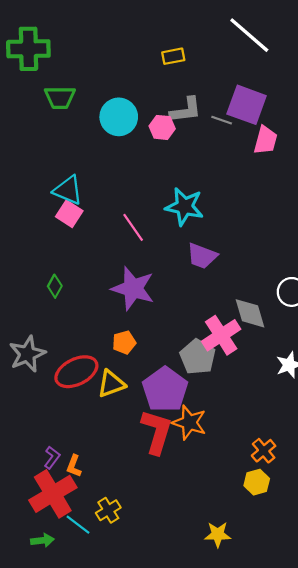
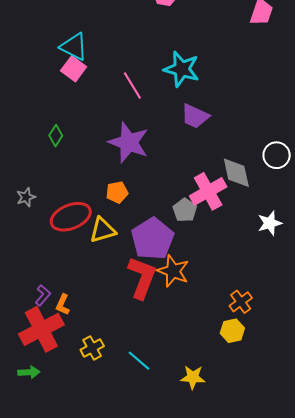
gray star: (27, 354) -> (26, 197), size x0.6
gray pentagon: (198, 357) -> (185, 210), size x0.7
cyan line: (78, 525) -> (139, 361), moved

